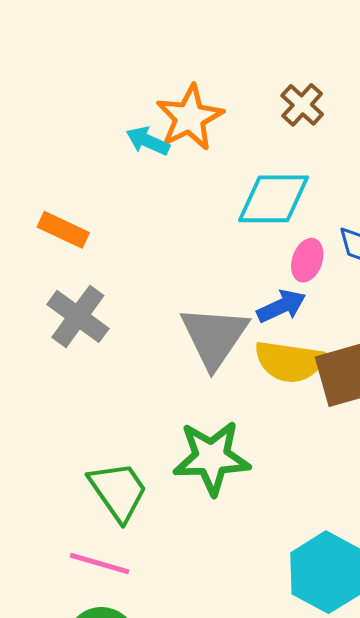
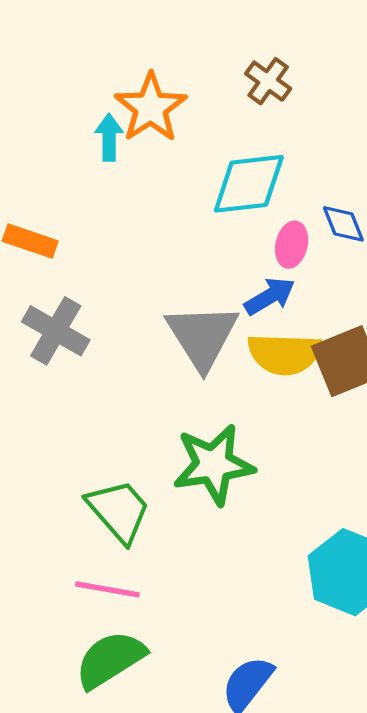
cyan arrow: (148, 141) -> (109, 137), turned 72

